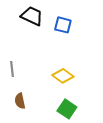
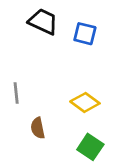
brown semicircle: (20, 101) -> (38, 128), moved

